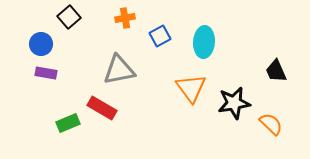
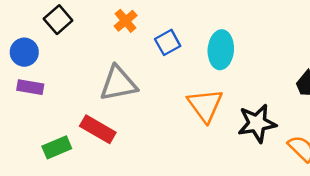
orange cross: (125, 18) -> (126, 21), turned -30

